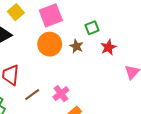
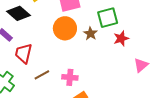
green square: (92, 28) -> (108, 18), size x1.5
pink cross: (61, 94) -> (70, 77), turned 35

